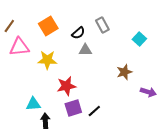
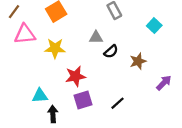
black semicircle: (78, 33) -> (111, 51), moved
purple arrow: (148, 92) -> (164, 83), turned -63
black line: (94, 111) -> (117, 103), moved

